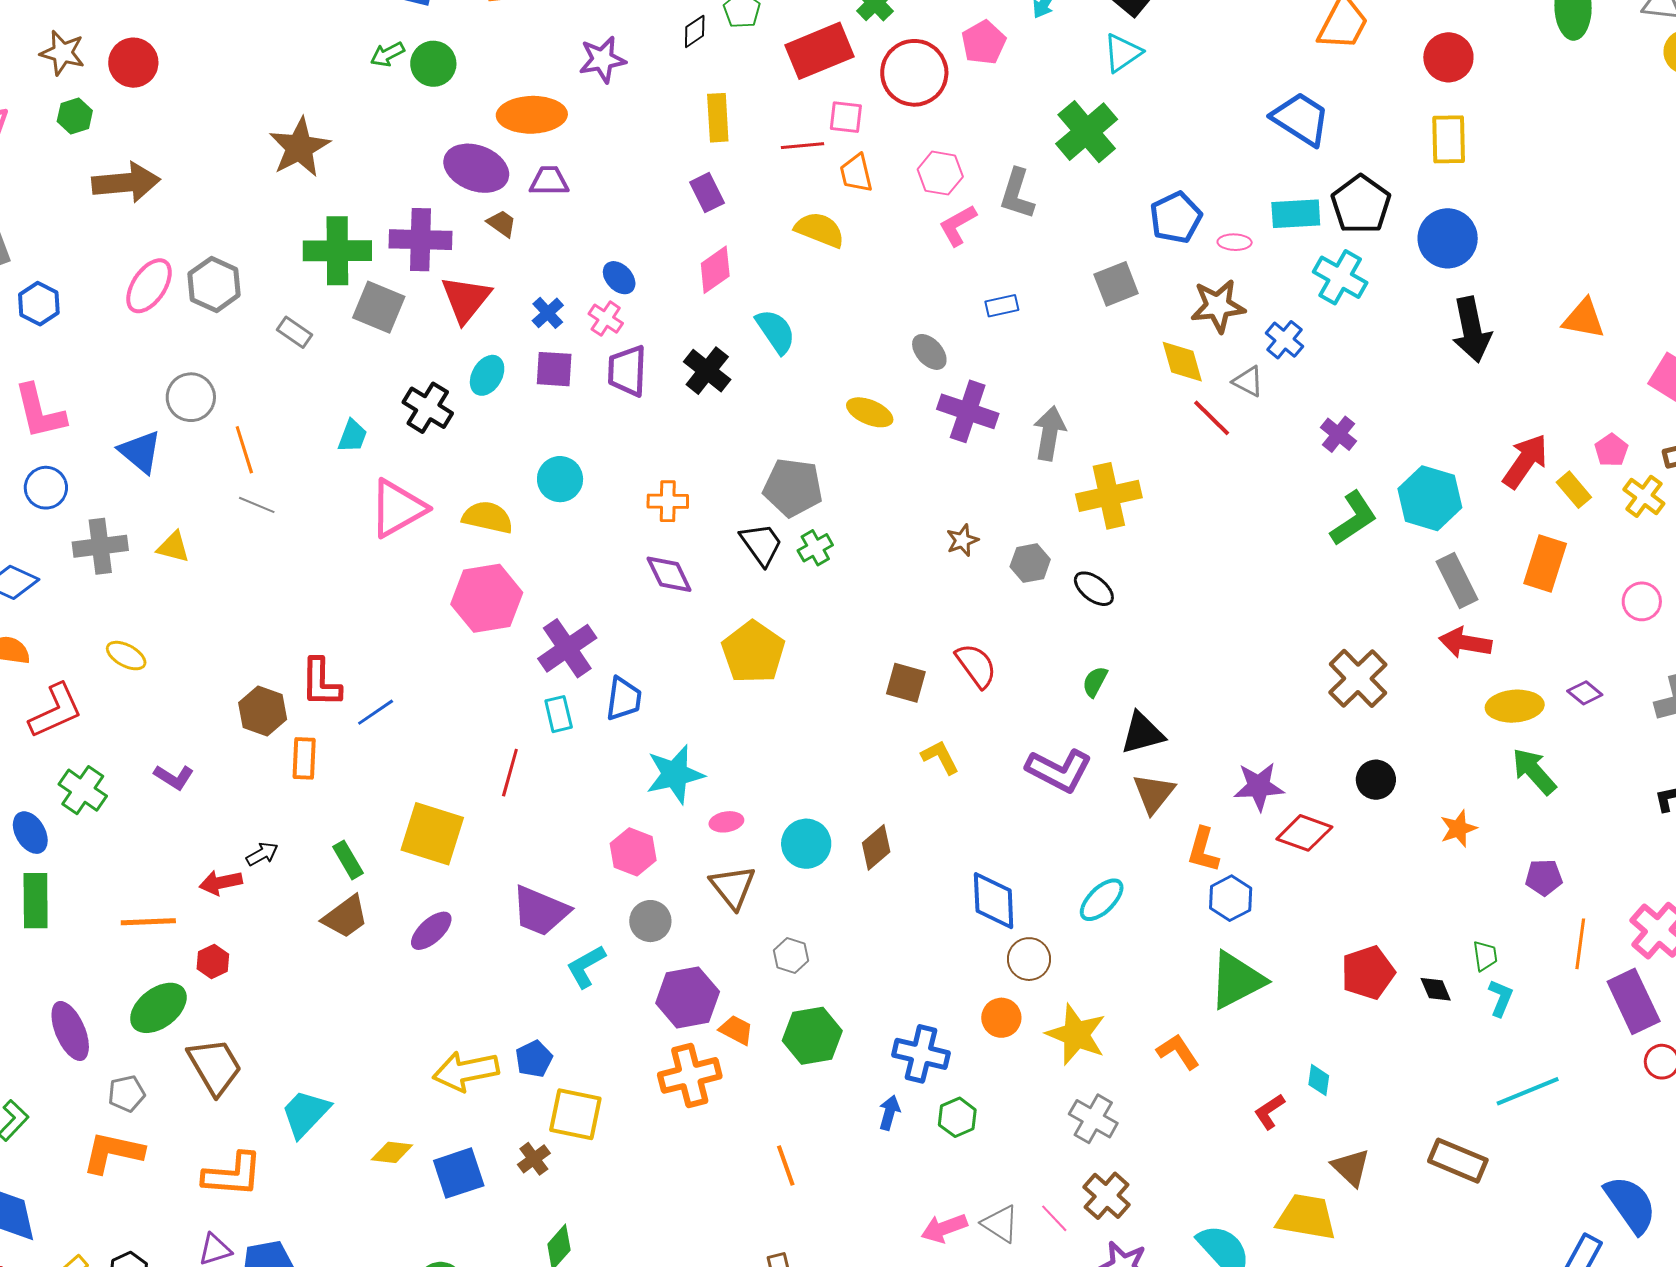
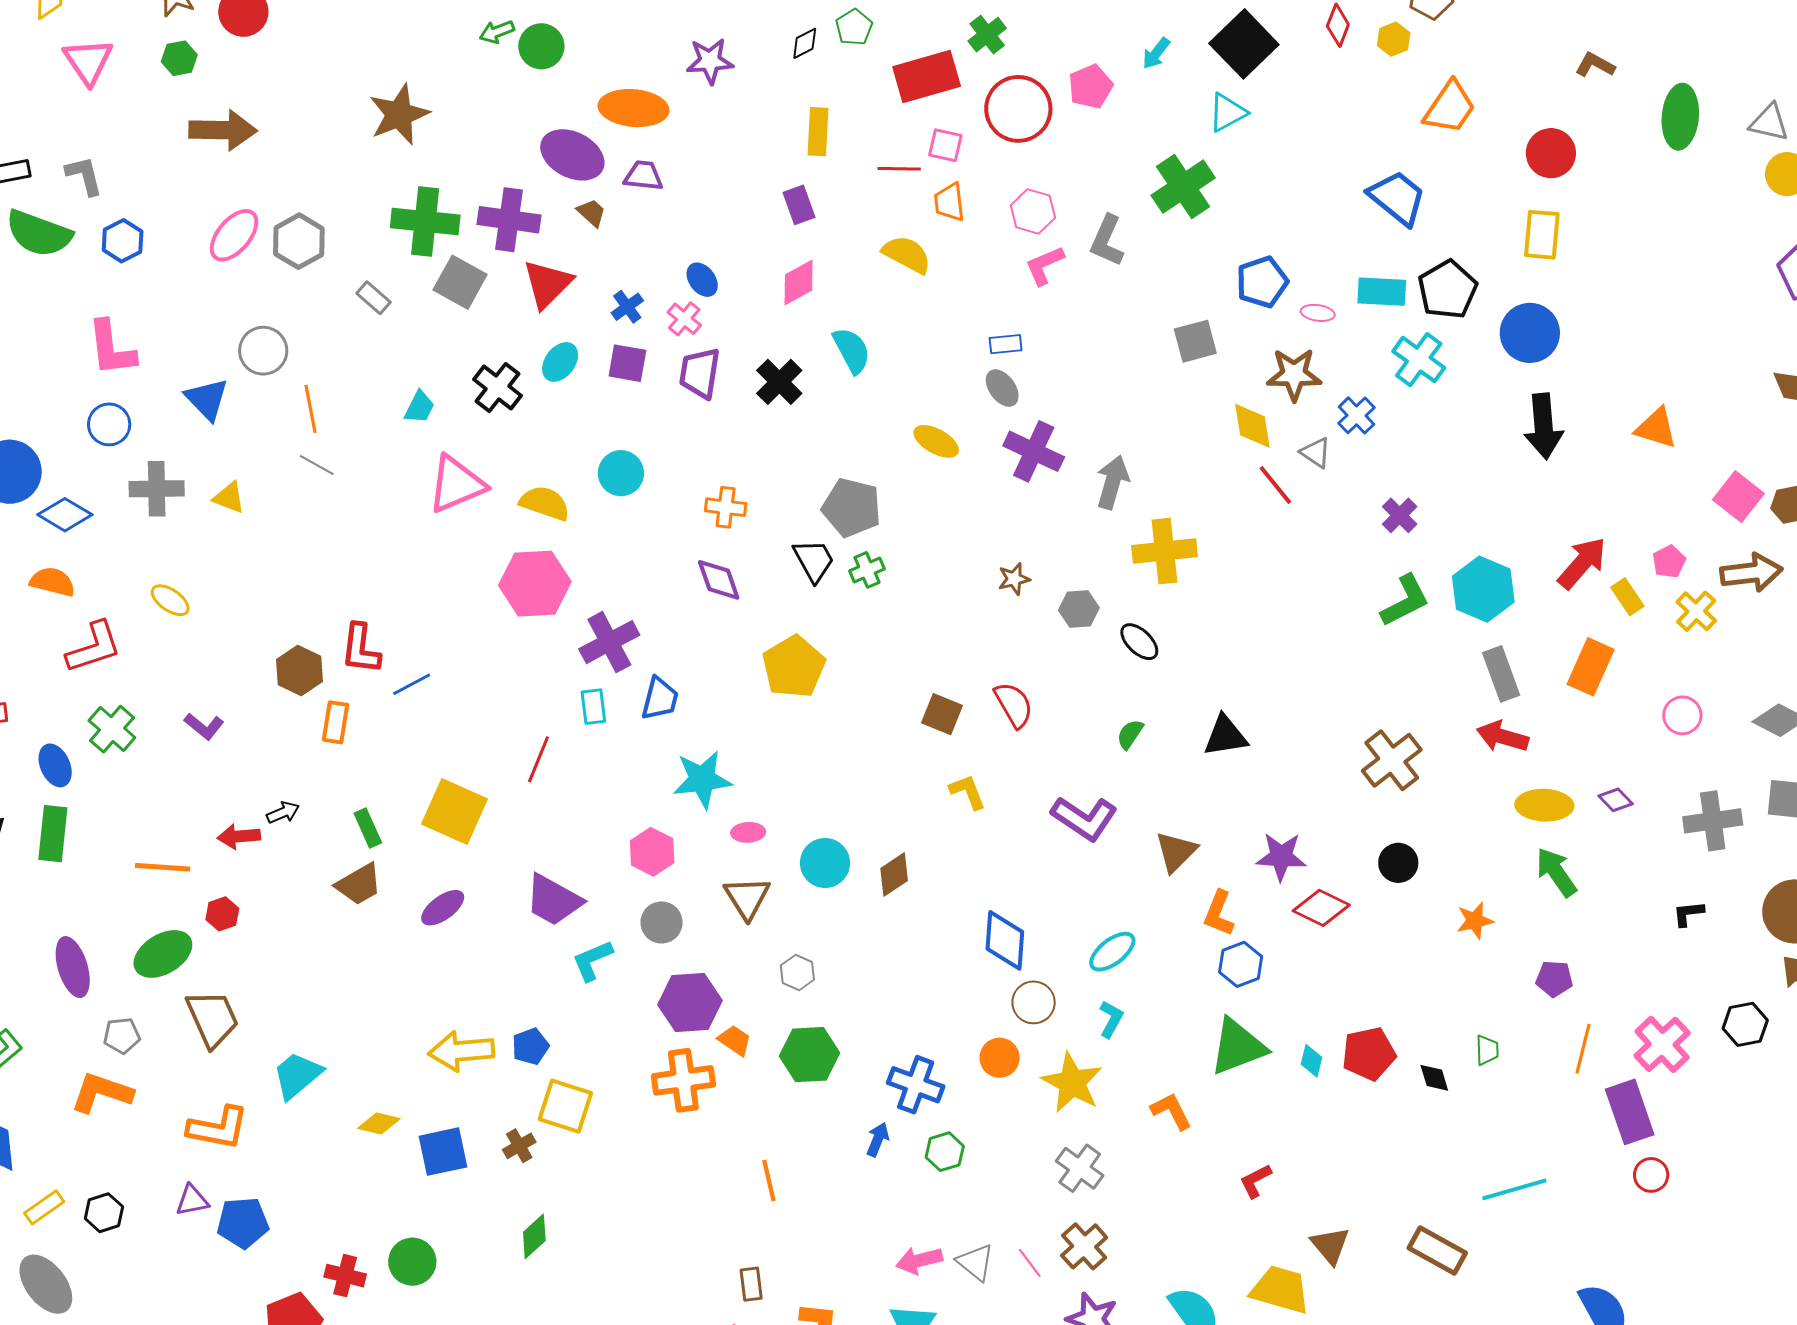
blue rectangle: (1002, 306) -> (1006, 344), moved
black triangle: (1142, 733) -> (1225, 736), moved
cyan L-shape: (1501, 998) -> (1111, 1019), moved
cyan diamond: (1319, 1080) -> (1312, 1061), moved

